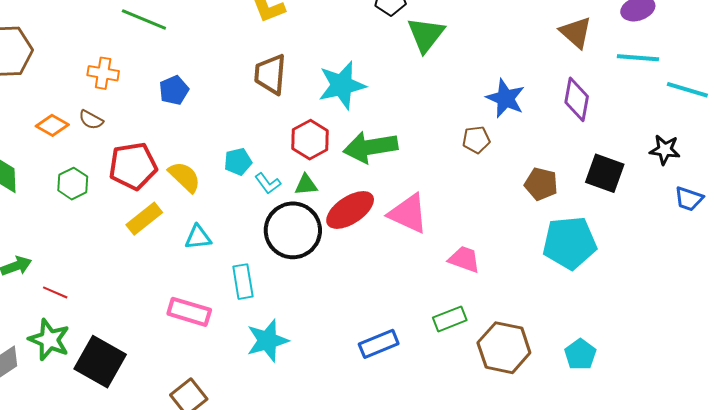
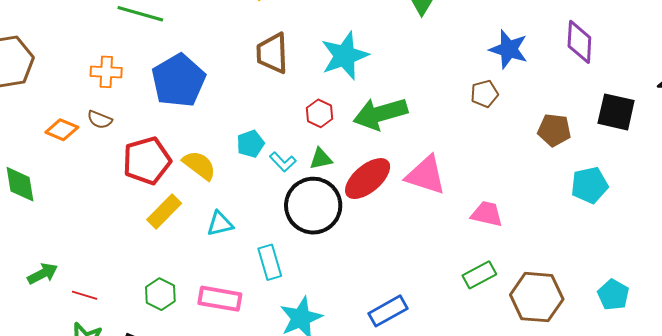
blue pentagon: (174, 90) -> (178, 81), size x1.8
red hexagon: (310, 140) -> (320, 113), size x0.7
green hexagon: (73, 184) -> (160, 294), moved
cyan pentagon: (570, 243) -> (589, 185), size x0.7
blue rectangle: (379, 344) -> (388, 311), moved

